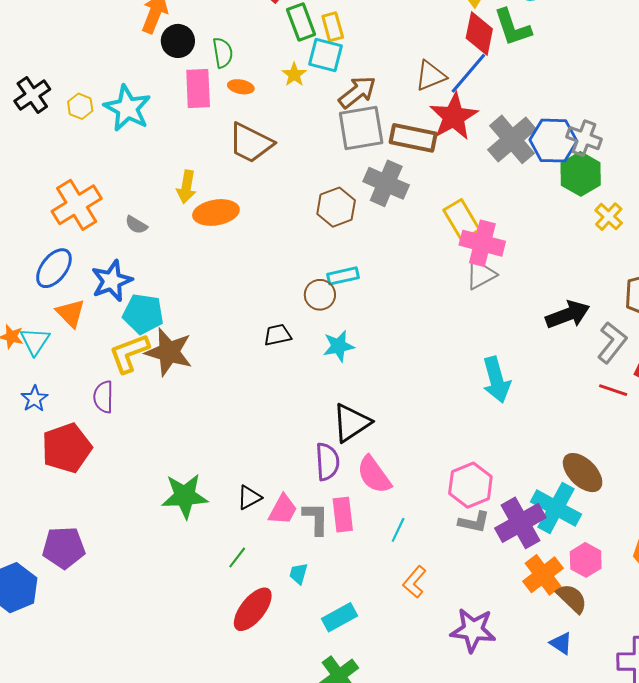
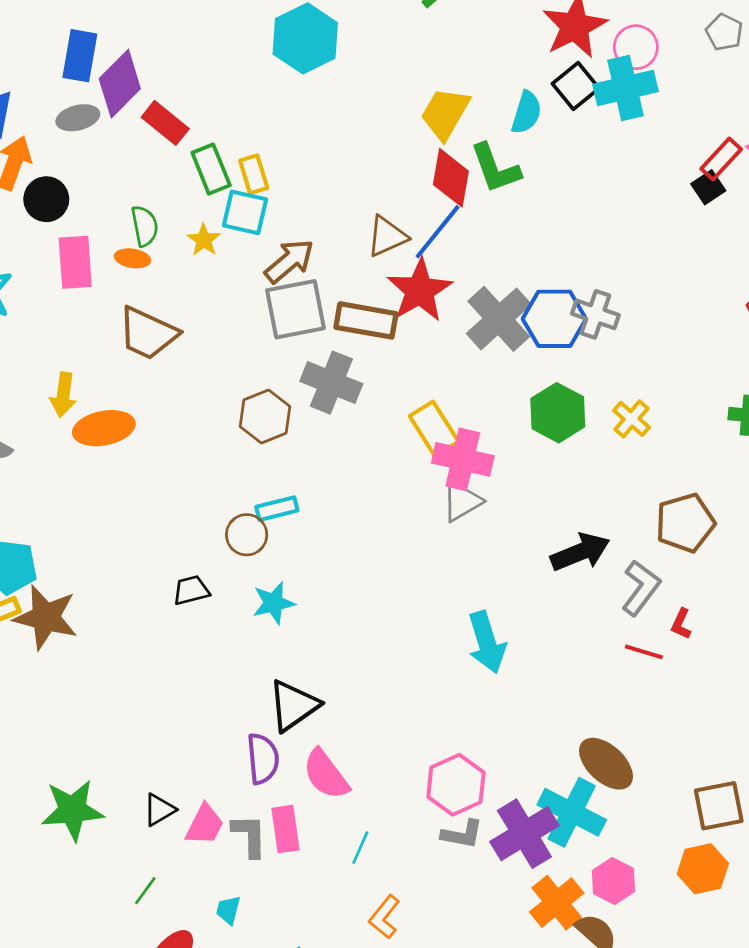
green semicircle: (223, 53) -> (145, 226), moved
green hexagon: (581, 174) -> (558, 413), moved

